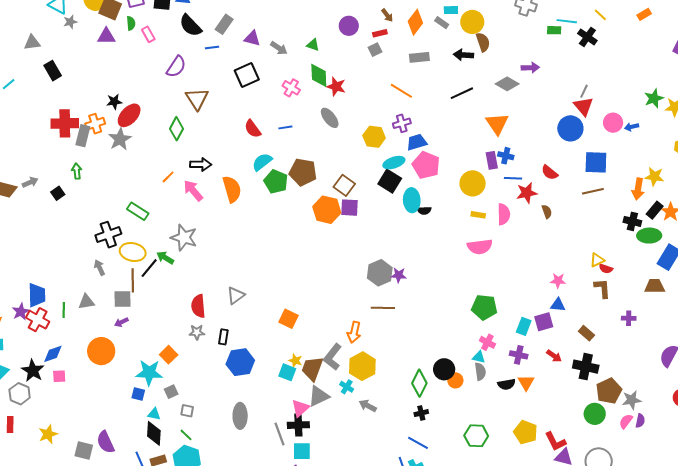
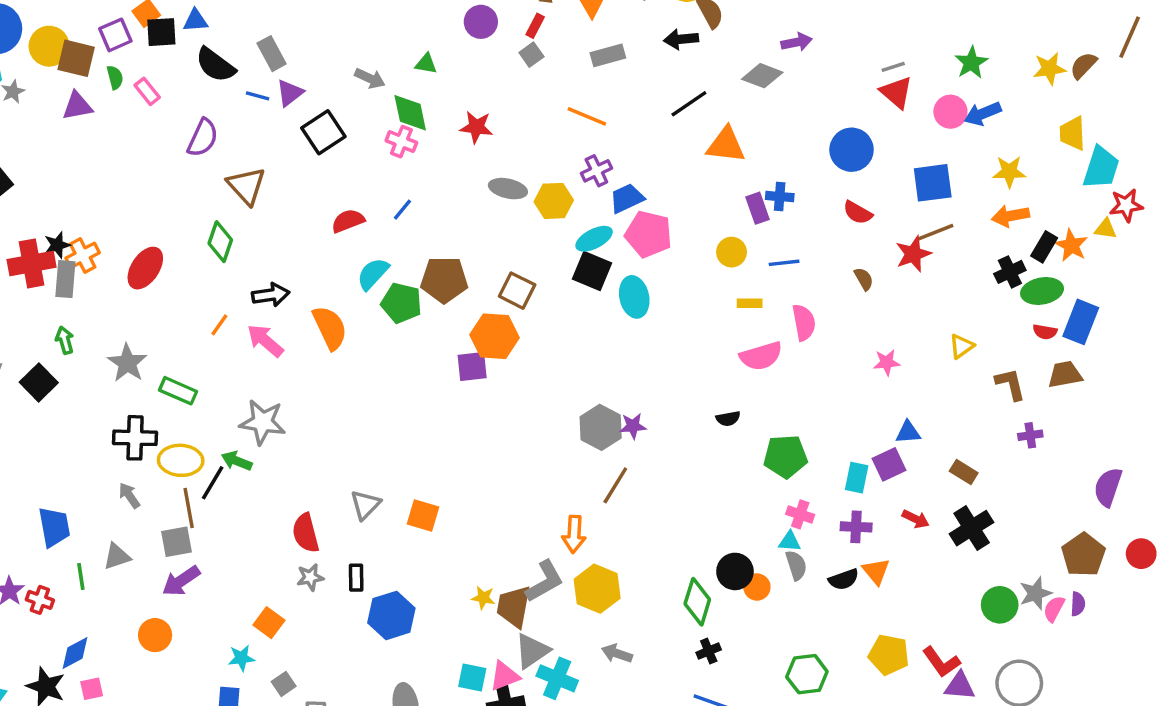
gray rectangle: (224, 24) -> (272, 54), turned -54
red rectangle: (380, 33) -> (535, 26), turned -40
purple triangle: (252, 38) -> (290, 93), moved, turned -42
blue line: (212, 48) -> (258, 96), turned 32
green diamond: (319, 75) -> (410, 113), moved
gray line: (584, 91) -> (893, 67), turned 56
green star: (654, 98) -> (971, 63), moved
black star: (114, 102) -> (57, 245), moved
red ellipse: (129, 115) -> (145, 268), moved
gray ellipse: (330, 118) -> (508, 189), moved, turned -30
orange triangle: (497, 124) -> (726, 145), moved, turned -40
blue line: (285, 127) -> (402, 210), turned -32
blue arrow: (632, 127) -> (983, 114), size x1.5
blue circle: (570, 128) -> (852, 150), moved
red semicircle: (253, 129) -> (348, 221), turned 114
gray star: (120, 139) -> (127, 363), moved
yellow star: (654, 177) -> (1009, 172), moved
blue line: (513, 178) -> (784, 263), moved
yellow circle: (473, 183) -> (732, 252), size x0.7
orange arrow: (638, 189) -> (1011, 216), turned 80
black square: (58, 193) -> (39, 382), size x1.5
red star: (527, 193) -> (913, 254), moved
purple square: (350, 208) -> (472, 367), moved
black semicircle: (424, 210) -> (728, 419), moved
pink semicircle: (504, 214) -> (804, 322), moved
black cross: (632, 221) -> (1010, 272), turned -30
black cross: (108, 235) -> (135, 438), turned 30
red semicircle: (606, 269) -> (1045, 332), moved
pink star: (558, 281) -> (887, 362), moved
brown L-shape: (602, 288) -> (1010, 384), moved
blue trapezoid: (37, 295) -> (54, 527), moved
brown line: (383, 308) -> (615, 485), turned -50
orange square: (288, 319) -> (423, 516), moved
red cross: (38, 320) -> (40, 600), size x0.7
purple arrow: (121, 322) -> (181, 581), size x1.6
orange circle: (101, 351) -> (155, 635), size x0.7
gray L-shape: (333, 357) -> (545, 581), turned -148
black cross: (586, 367) -> (972, 528), turned -35
cyan square: (287, 372) -> (472, 677), moved
cyan star: (149, 373) -> (241, 658), size x0.6
cyan cross: (347, 387) -> (557, 678), moved, size x1.6
brown pentagon: (609, 391) -> (1083, 555), moved
gray star: (632, 400) -> (1035, 593), moved
pink triangle: (300, 408) -> (505, 676), turned 30

